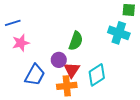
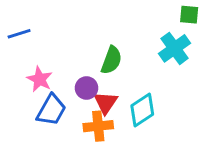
cyan cross: (119, 33) -> (175, 48), turned 35
pink star: (21, 43) -> (40, 79), moved, turned -30

